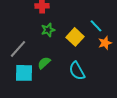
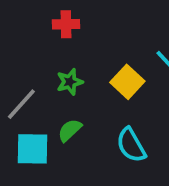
green star: (48, 30) -> (70, 82), moved

